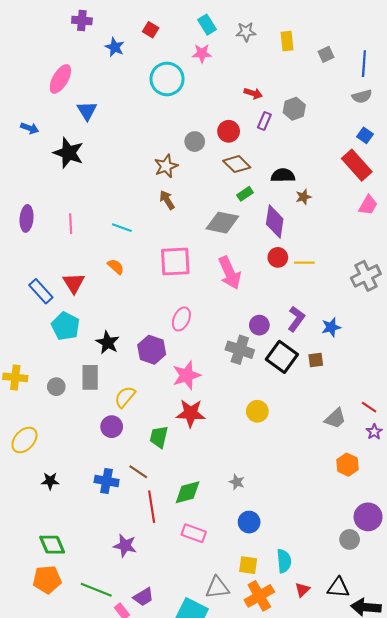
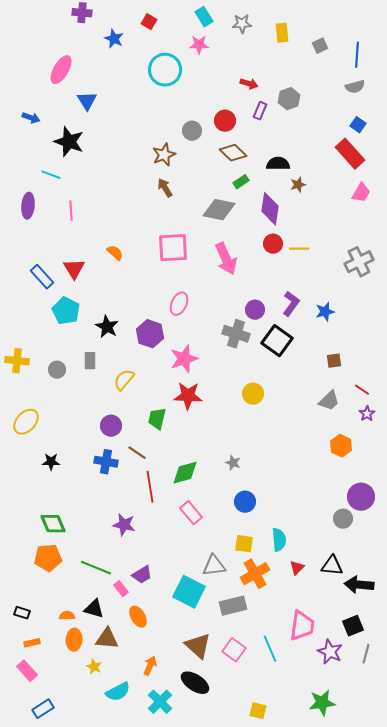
cyan line: (122, 228) -> (51, 175), moved
brown square: (316, 360) -> (334, 361), moved
gray rectangle: (90, 377) -> (90, 361), size x0.7
purple circle: (112, 427) -> (111, 426), moved
pink rectangle: (194, 533) -> (191, 513), turned 30

